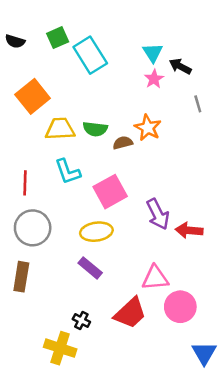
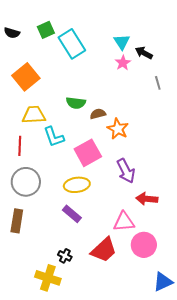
orange star: (148, 128) -> (118, 129), moved
yellow trapezoid: (60, 129) -> (34, 115), moved
red arrow: (189, 230) -> (147, 199), moved
blue triangle: (204, 353) -> (163, 282), turned 35

